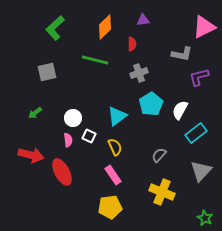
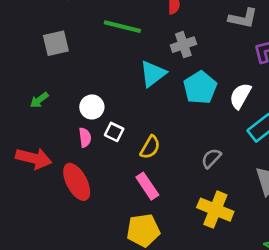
cyan triangle: (117, 116) -> (153, 74), moved
yellow semicircle: (115, 147) -> (150, 147), turned 54

